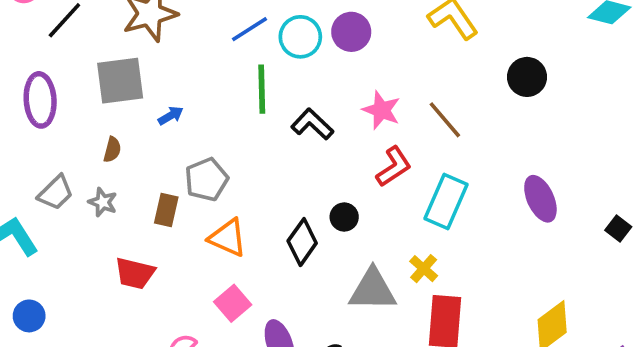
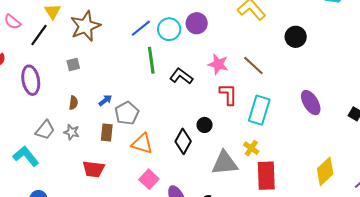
gray square: (120, 81) -> (73, 65), size x0.5
blue arrow: (171, 116) -> (105, 100), moved
red L-shape: (394, 167) -> (228, 94), turned -50

